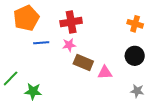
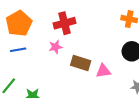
blue line: (41, 43) -> (18, 50), moved
pink star: (69, 45) -> (56, 47), moved

